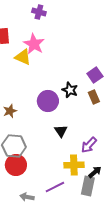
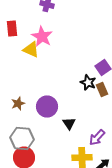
black star: (70, 90) -> (88, 82), moved
purple circle: (48, 101) -> (47, 106), moved

